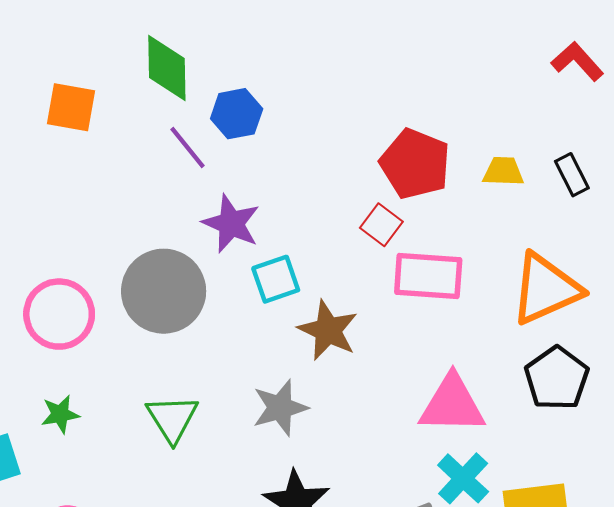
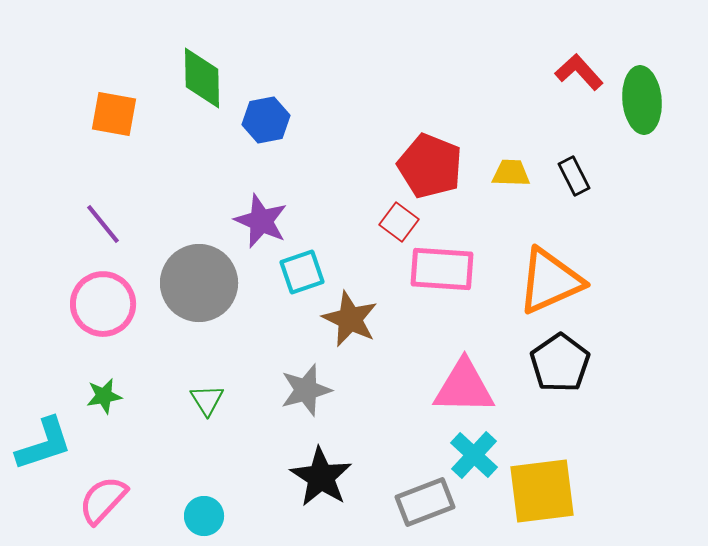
purple line: (188, 147) -> (103, 224), moved
green triangle: (172, 419) -> (207, 400), size x0.7

